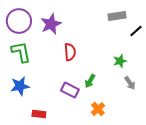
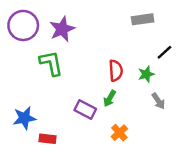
black line: (136, 31) -> (164, 52), moved
green L-shape: (21, 52) -> (51, 63), moved
red semicircle: (70, 52) -> (116, 71), moved
blue star: (20, 86) -> (24, 118), moved

